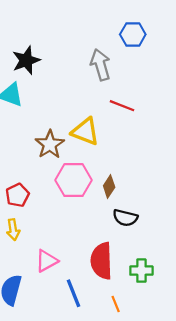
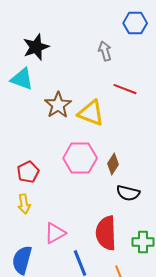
gray arrow: (100, 65) -> (105, 51), size x0.7
brown star: (50, 144) -> (58, 105), moved

